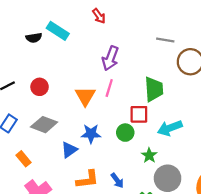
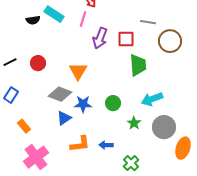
pink line: (109, 88) -> (83, 19), moved
red square: (139, 114) -> (126, 39), moved
gray diamond: (44, 125) -> (60, 94), moved
gray circle: (168, 178) -> (164, 127), moved
blue arrow: (117, 181) -> (106, 145), turned 128

